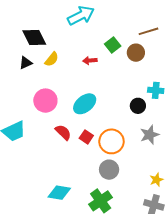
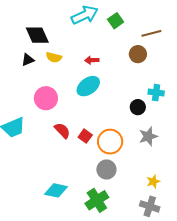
green square: (113, 45) -> (116, 21), moved
yellow semicircle: (52, 59) -> (54, 57), turned 63
cyan ellipse: (85, 104) -> (88, 86), moved

